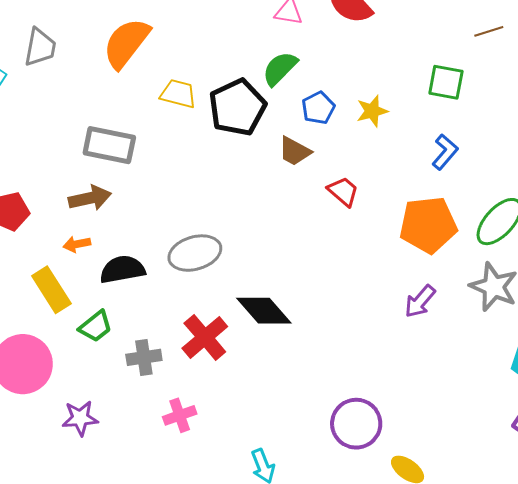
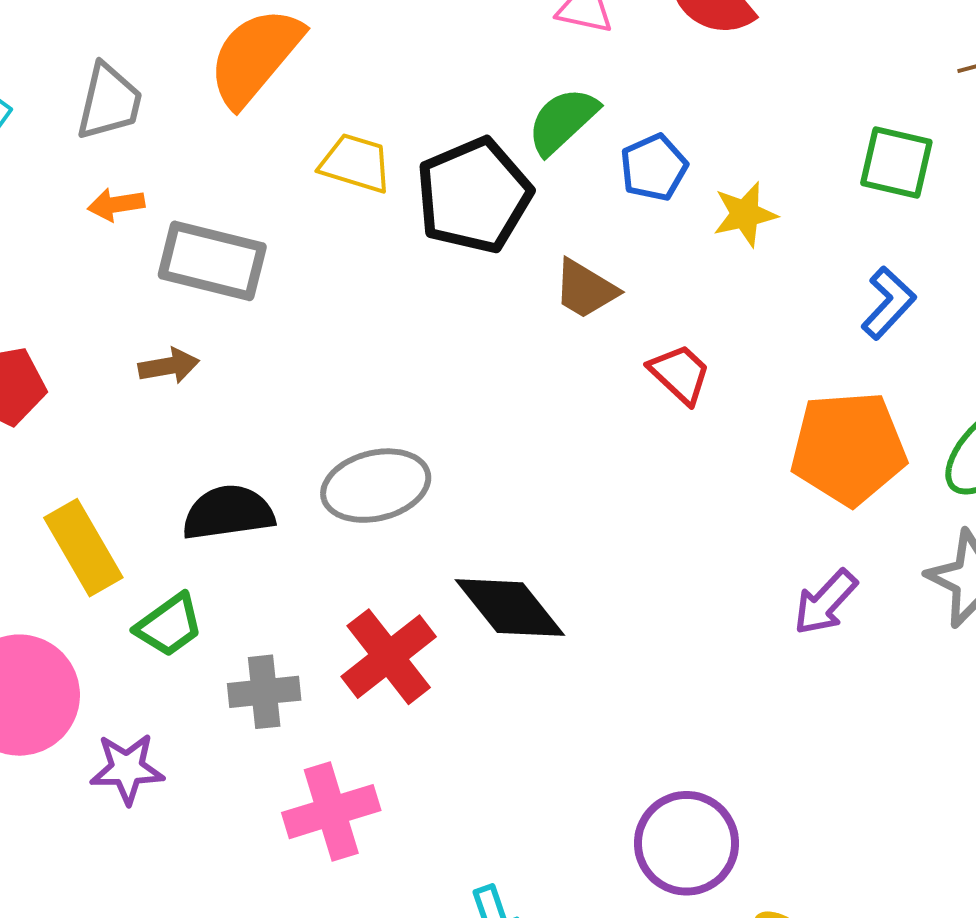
gray trapezoid: (40, 47) -> (109, 102), moved
blue pentagon: (318, 108) -> (654, 168), moved
brown arrow: (90, 198) -> (169, 366), size x0.7
orange arrow: (77, 244) -> (116, 204), moved
pink cross: (180, 415) -> (331, 812), size x1.4
purple star: (80, 418) -> (127, 769), moved

